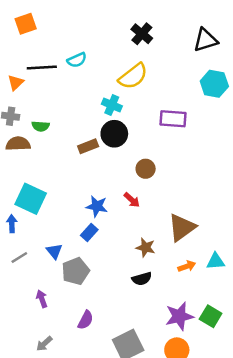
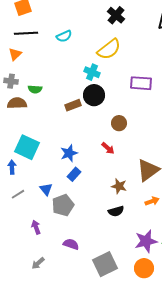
black line: (42, 67) -> (26, 33), moved
blue star: (97, 206) -> (69, 153), moved, turned -30
purple semicircle: (86, 320) -> (71, 244), turned -98

